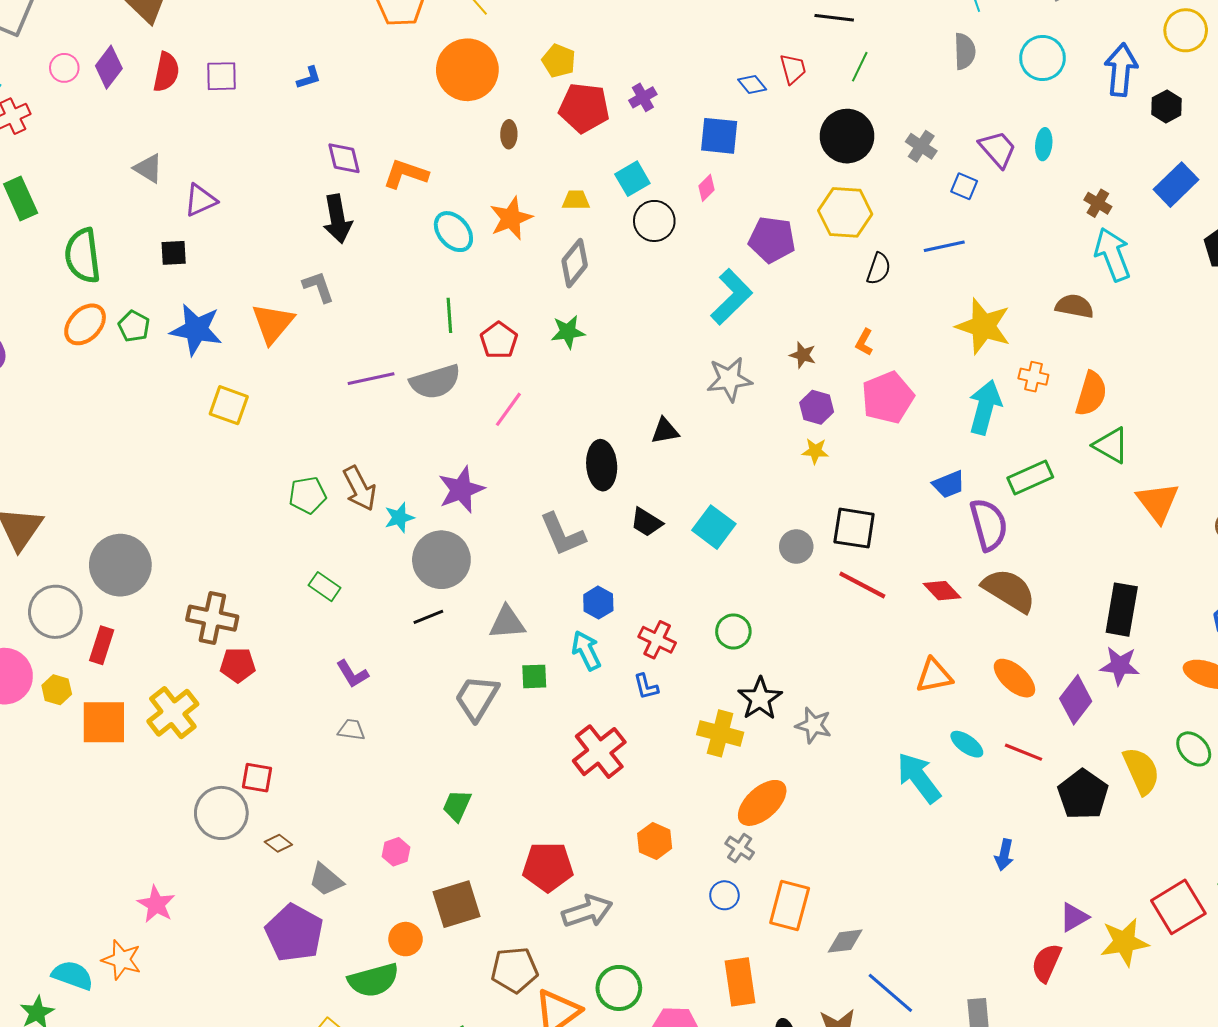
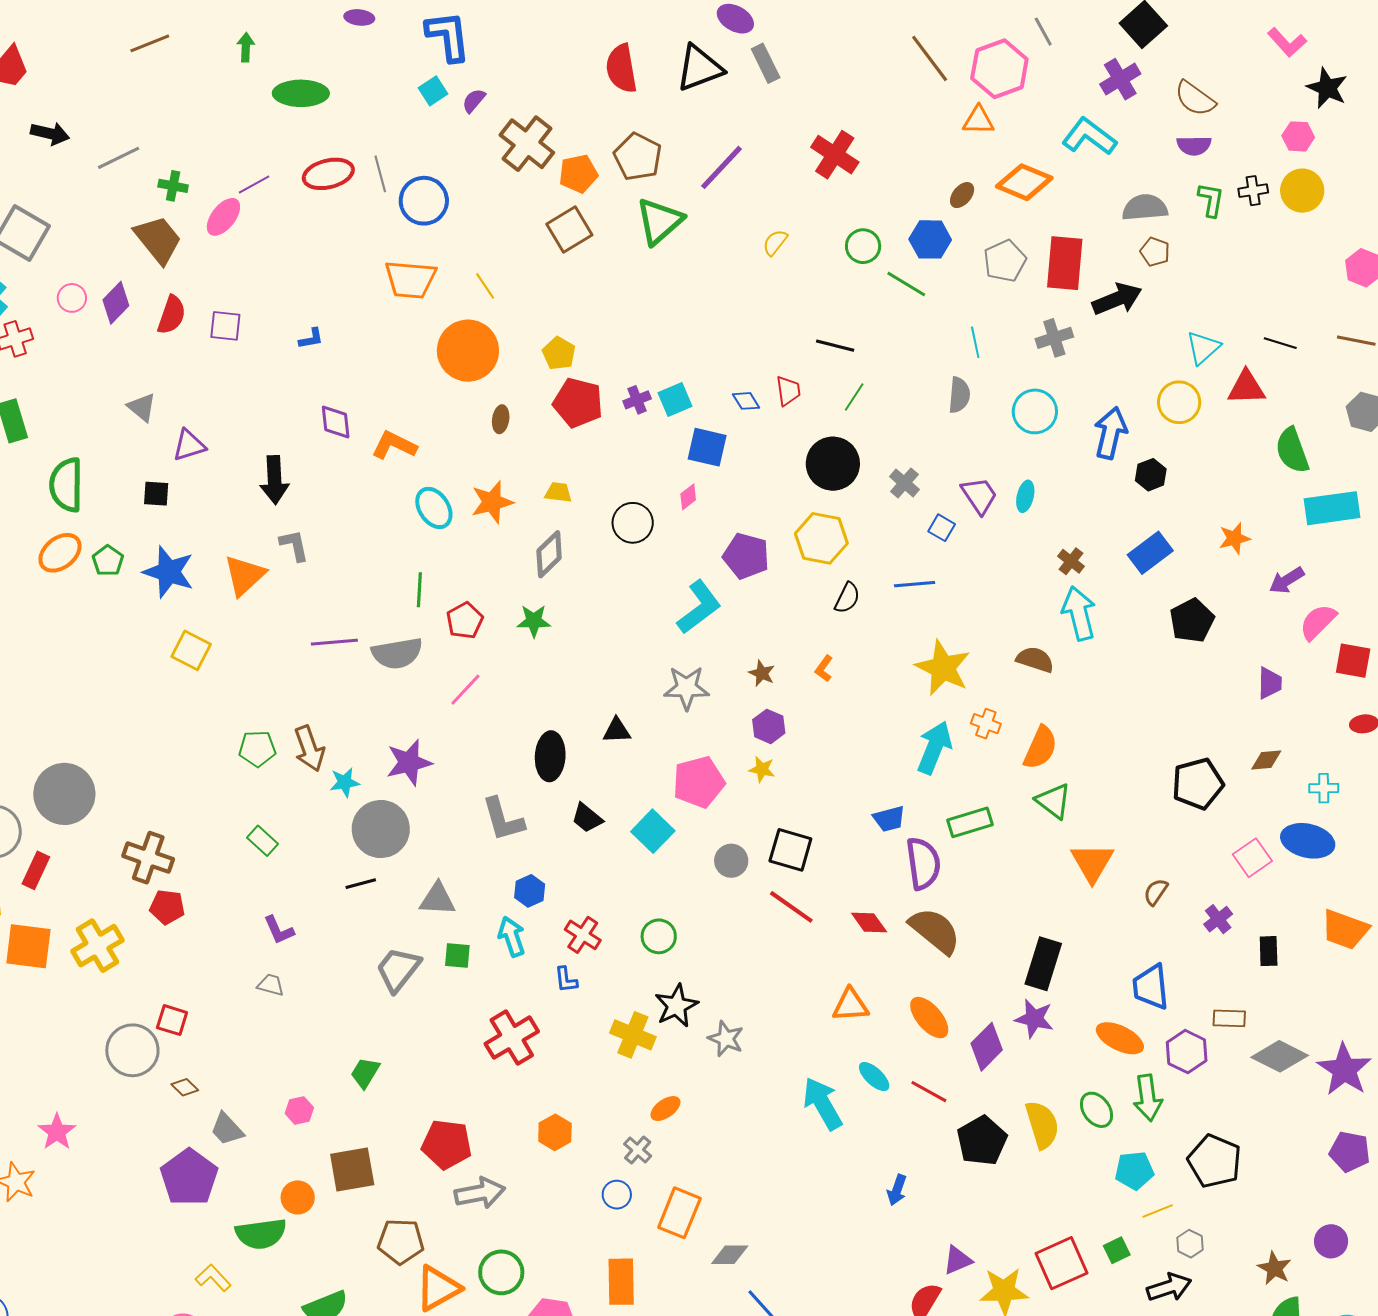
cyan square: (632, 179) -> (675, 400), moved
black arrow: (337, 219) -> (274, 480), moved
pink pentagon: (888, 398) -> (699, 782), moved
orange ellipse: (762, 803) -> (665, 1109), size x0.6

